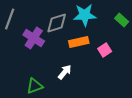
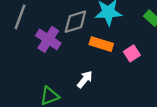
orange rectangle: (79, 42) -> (101, 44), turned 30

